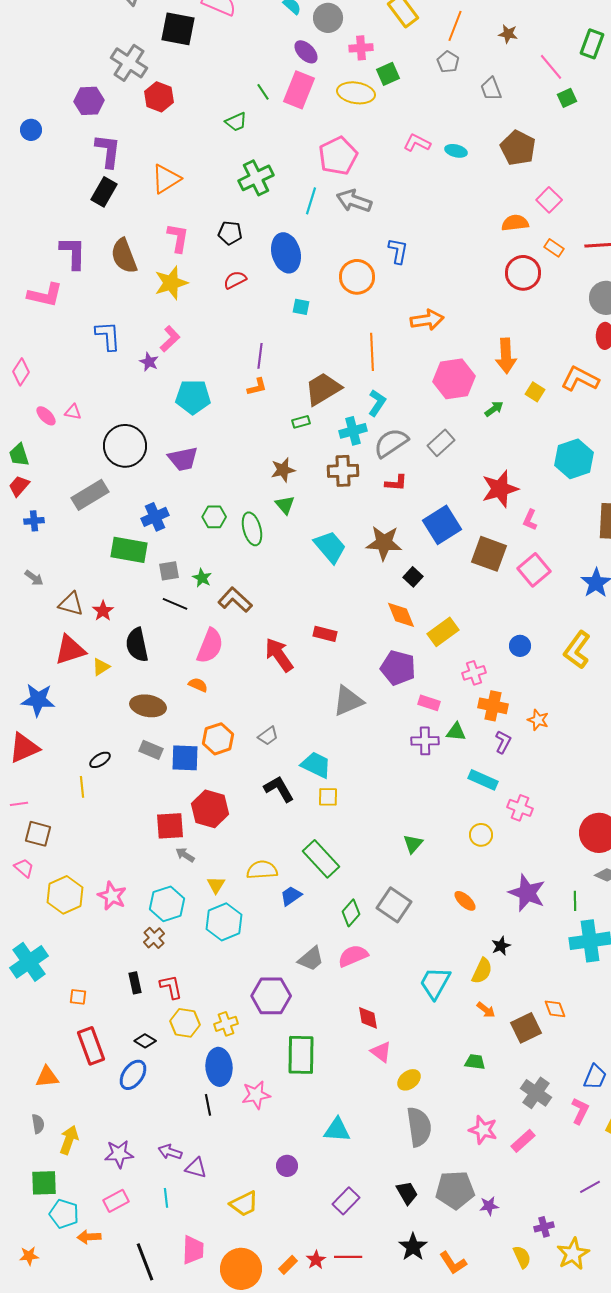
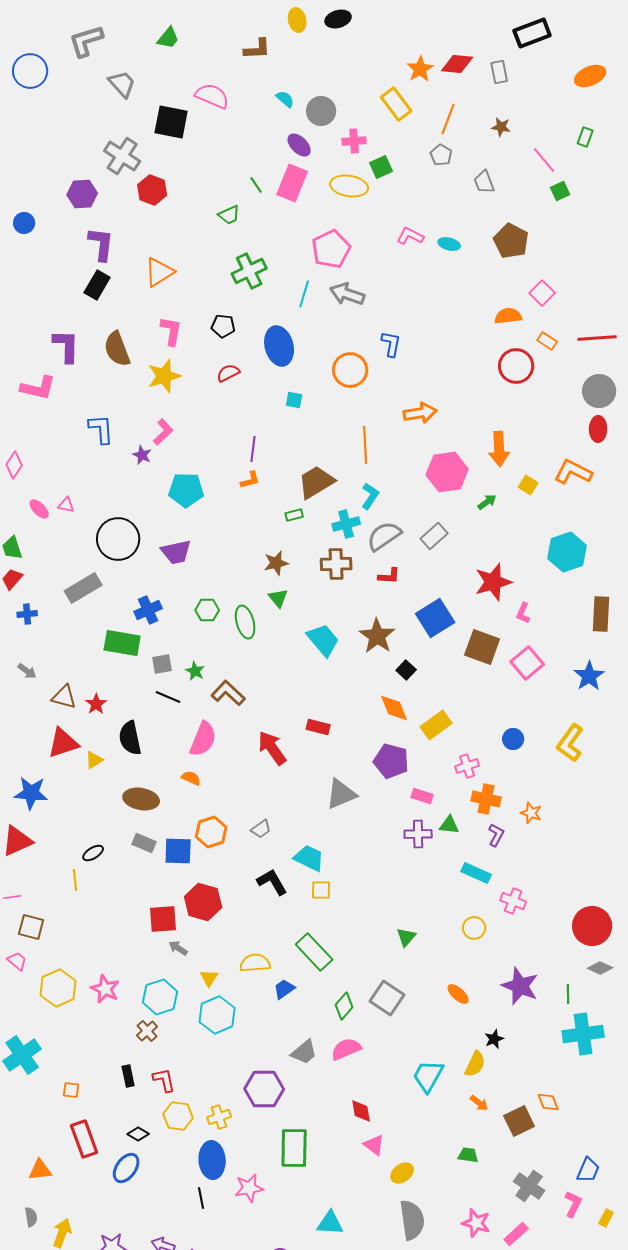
green rectangle: (592, 44) -> (585, 137), size x0.7
brown star: (384, 543) -> (377, 636), turned 30

